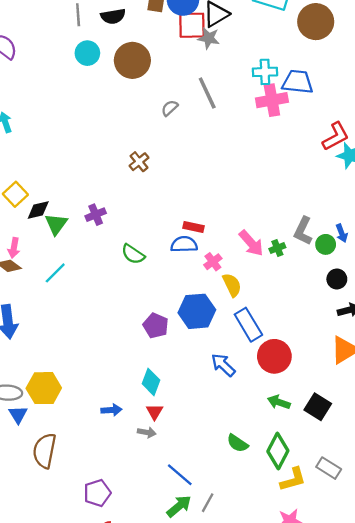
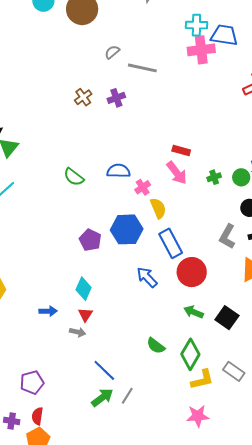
gray line: (207, 93) -> (142, 68), moved, turned -56
purple cross: (96, 215) -> (116, 98), moved
red rectangle: (193, 227) -> (181, 150), moved
gray L-shape: (303, 231) -> (227, 236), moved
green cross: (277, 248) -> (214, 177), moved

